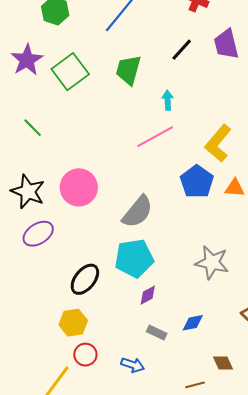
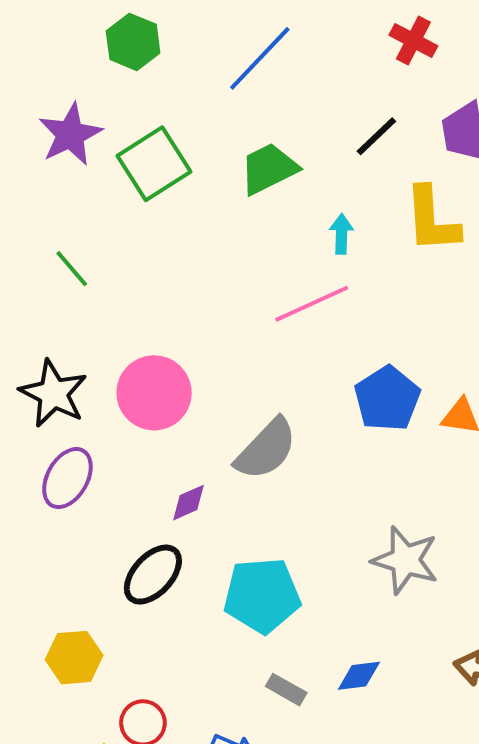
green trapezoid: (128, 70) -> (269, 169), turned 44
yellow L-shape: (218, 143) -> (432, 220), moved, turned -48
purple ellipse: (38, 234) -> (67, 478), turned -32
cyan pentagon: (134, 258) -> (262, 595), moved
purple diamond: (148, 295) -> (189, 503), moved
yellow hexagon: (73, 323) -> (74, 658), moved

